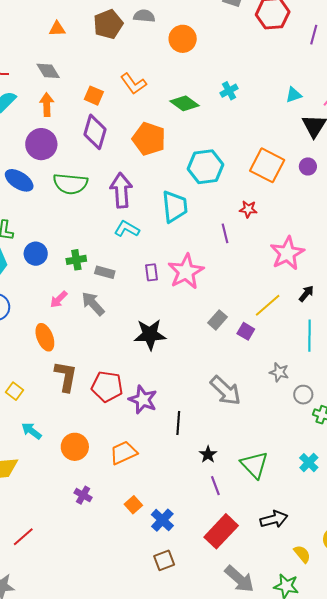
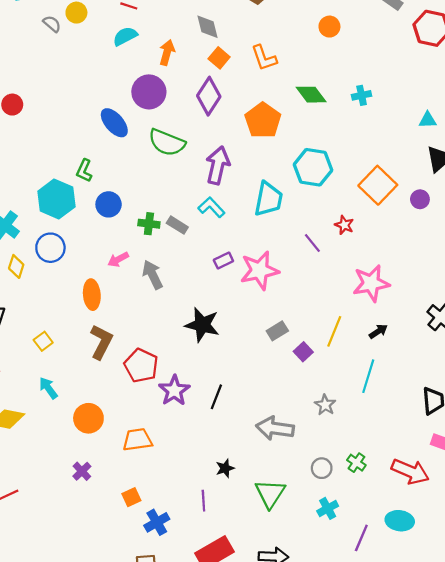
orange circle: (183, 39) -> (329, 27), size x0.7
gray diamond: (48, 71) -> (208, 27), moved
purple line: (225, 233) -> (312, 243), turned -42
gray rectangle: (105, 272) -> (177, 225), moved
purple rectangle: (152, 272) -> (223, 260), turned 54
yellow line: (268, 305) -> (334, 331), turned -44
gray arrow: (225, 391) -> (275, 428), moved, turned 128
gray circle: (303, 395) -> (322, 468), moved
black line: (178, 423) -> (216, 397), moved
purple line: (215, 486) -> (203, 501), moved

